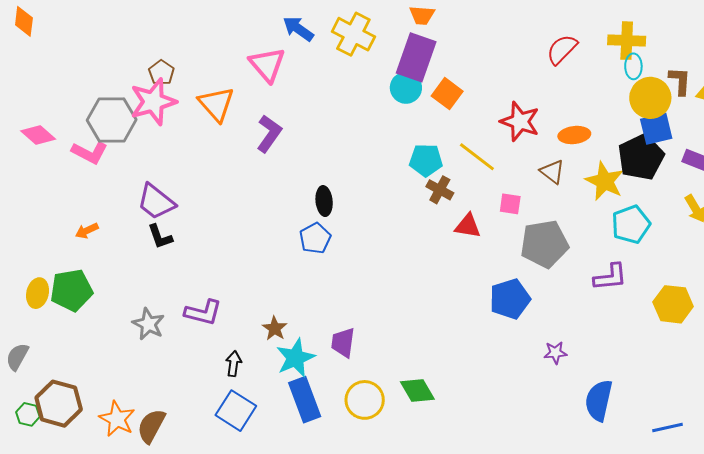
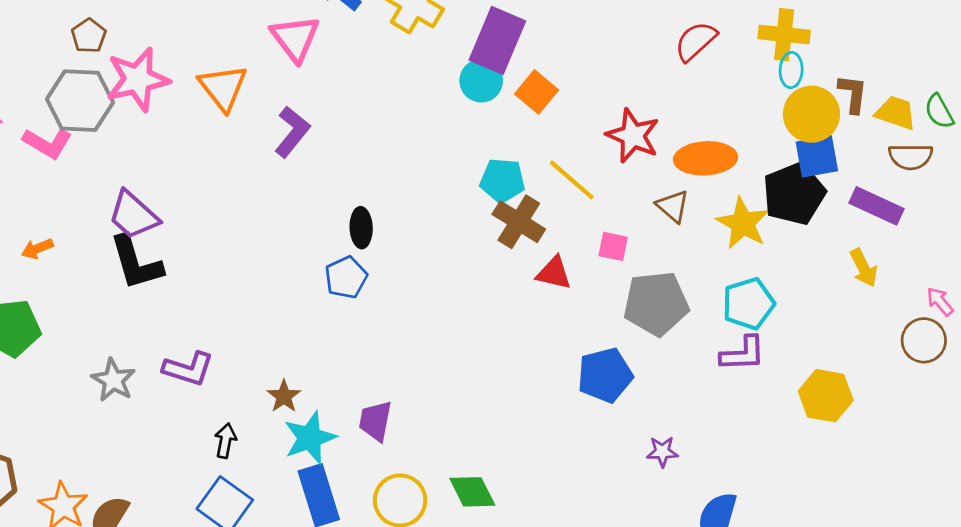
brown pentagon: (161, 73) -> (89, 36), moved
orange ellipse: (574, 135) -> (705, 158), size x1.4
brown cross: (440, 190) -> (519, 222), size x1.4
cyan pentagon: (631, 224) -> (748, 304), moved
black L-shape: (160, 237) -> (136, 263), size x1.6

